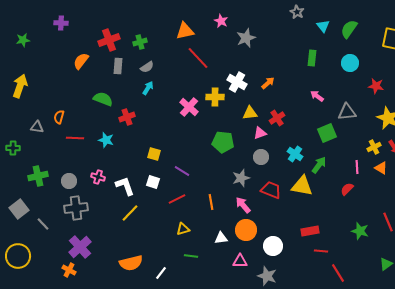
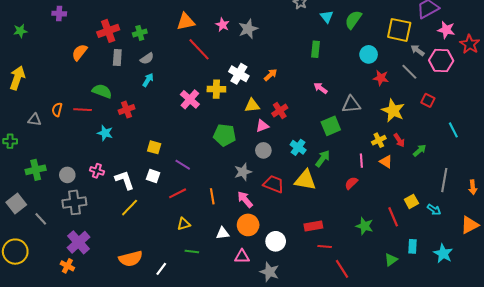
pink star: (221, 21) -> (223, 25), moved
cyan circle: (350, 63) -> (369, 54), moved
red line: (75, 138) -> (83, 110), moved

